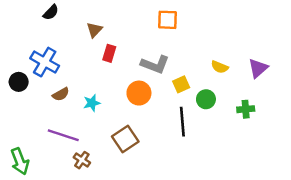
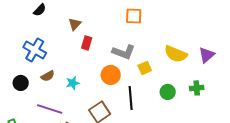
yellow semicircle: (220, 67) -> (176, 54), size x1.6
black circle: (19, 82) -> (21, 83), moved
green circle: (206, 99) -> (168, 92), moved
black line: (182, 122) -> (131, 98), moved

